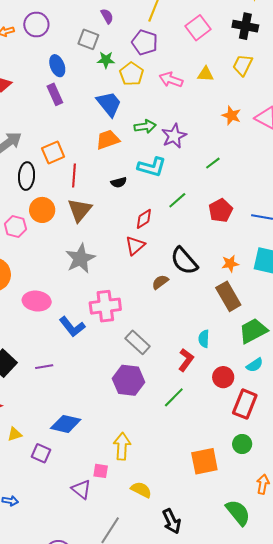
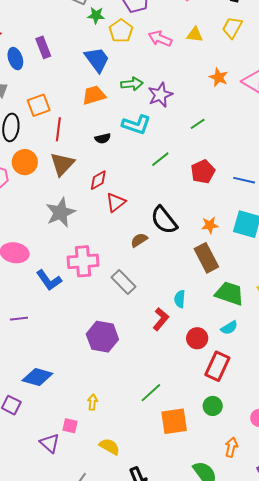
blue ellipse: (57, 66) -> (15, 59), moved
red diamond: (144, 219) -> (98, 180), moved
green trapezoid: (253, 331) -> (229, 293), turned 44
gray rectangle: (138, 342) -> (124, 282), moved
green line: (174, 397) -> (151, 393), moved
yellow arrow: (122, 446) -> (93, 402), size x0.6

